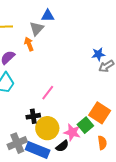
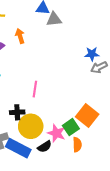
gray triangle: (37, 29) -> (54, 19), moved, turned 35
pink line: (48, 93) -> (35, 89), turned -35
orange semicircle: (102, 143) -> (77, 145), moved

